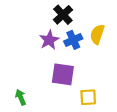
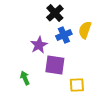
purple star: (49, 40) -> (39, 45), moved
green arrow: (21, 97) -> (25, 78), moved

